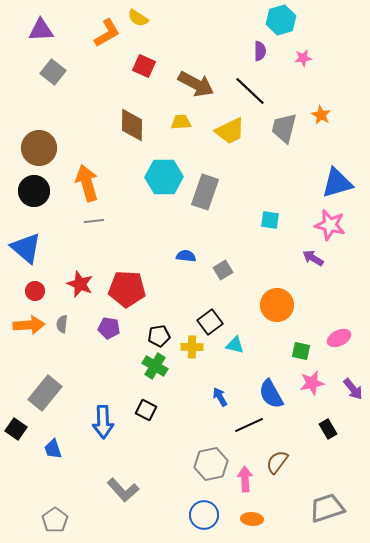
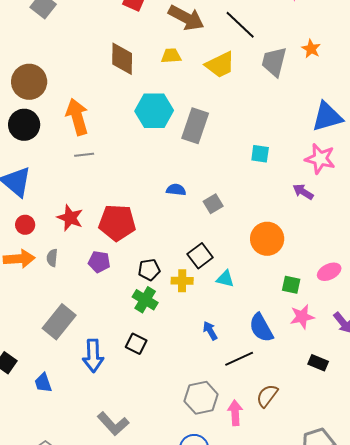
gray rectangle: (45, 393) -> (59, 322), moved
black rectangle: (328, 429) -> (318, 363), turned -36

